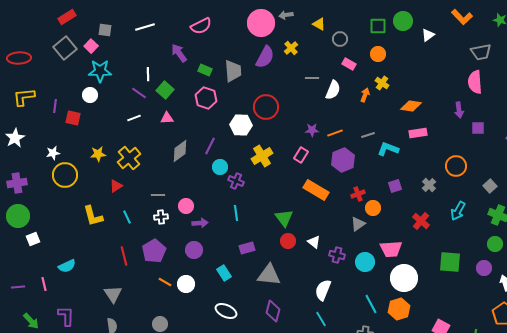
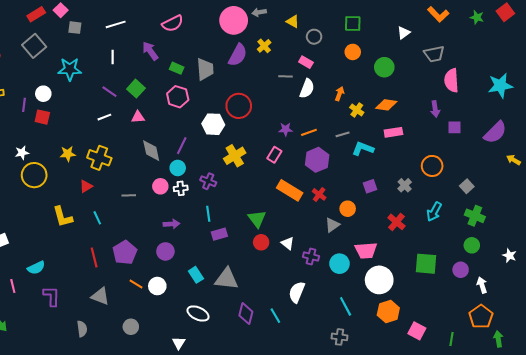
green circle: (403, 21) -> (384, 67), moved
pink square: (91, 46) -> (61, 10), moved
gray trapezoid: (481, 52) -> (434, 54), moved
pink rectangle: (349, 64) -> (306, 62), moved
white line: (148, 74) -> (113, 57), moved
yellow cross: (382, 83) -> (357, 110), moved
white circle: (90, 95) -> (43, 94), moved
gray diamond: (180, 151) -> (151, 151), turned -65
yellow cross: (129, 158) -> (99, 158), turned -30
cyan circle: (220, 167) -> (178, 168), moved
red cross: (358, 194) -> (319, 194), moved, turned -32
pink circle: (186, 206) -> (160, 186), moved
white cross: (161, 217) -> (181, 188), moved
purple rectangle: (247, 248) -> (219, 234), moved
gray triangle: (269, 275) -> (227, 279), moved
gray triangle: (113, 294) -> (100, 296), moved, turned -36
orange hexagon: (399, 309) -> (388, 311), moved
purple L-shape: (66, 316) -> (51, 296), moved
cyan line: (321, 319) -> (275, 316), moved

